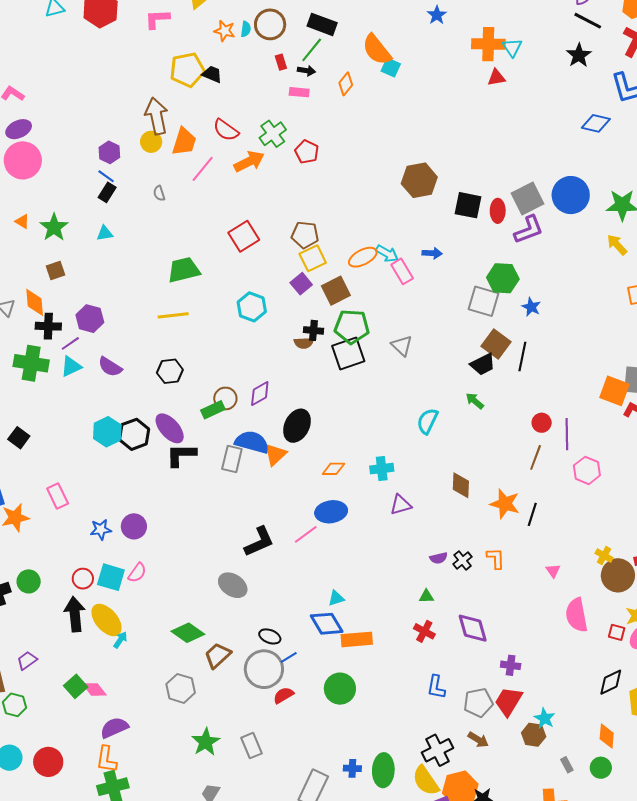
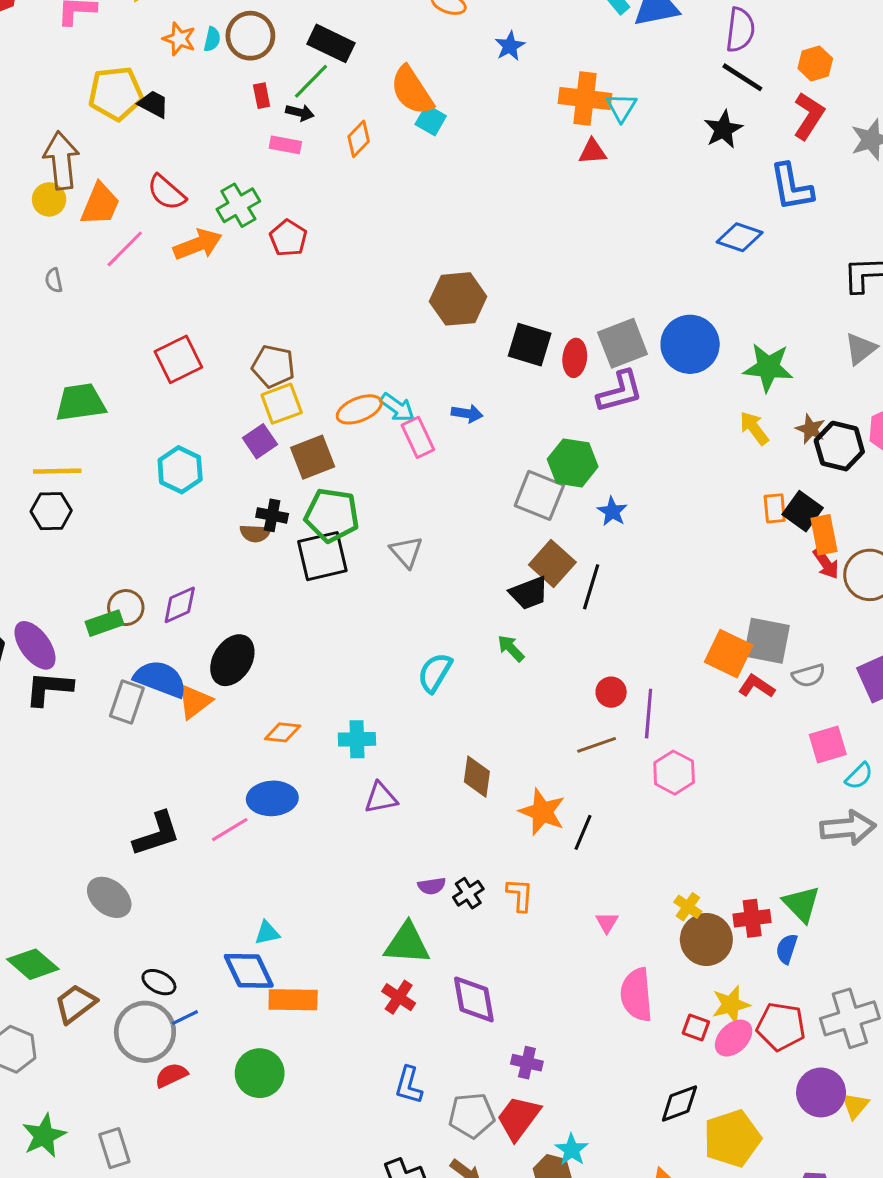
black hexagon: (170, 371) -> (51, 511), moved
brown line: (536, 457) -> (597, 745), turned 45
green triangle: (426, 596) -> (407, 943), size x2.0

